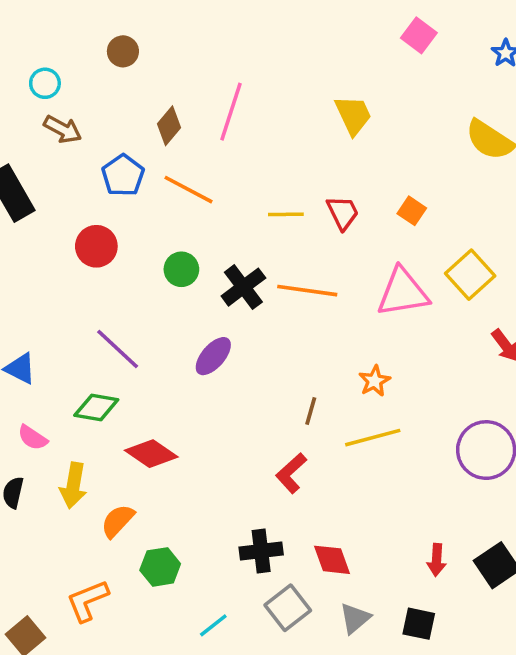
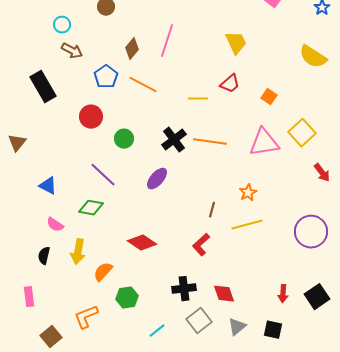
red trapezoid: (343, 213) -> (230, 84), moved, turned 75
green circle: (181, 269) -> (124, 139), moved
red diamond: (151, 454) -> (142, 243), moved

